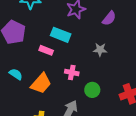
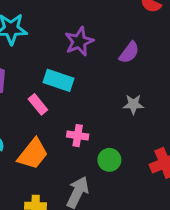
pink rectangle: (46, 50) -> (38, 104), turned 32
gray star: (100, 50) -> (133, 104), moved

